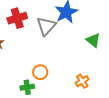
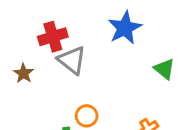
gray triangle: (46, 26) -> (72, 60), moved, turned -35

